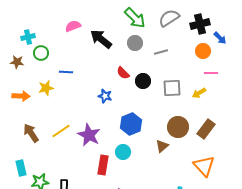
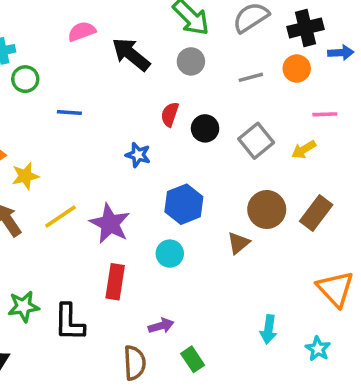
blue arrow: (220, 38) -> (341, 53), turned -48
orange circle: (203, 51) -> (297, 68), moved
gray line: (161, 52) -> (251, 77), moved
red semicircle: (123, 73) -> (170, 114), turned 64
yellow star: (46, 88) -> (25, 176), moved
gray square: (172, 88) -> (256, 141), turned -36
red rectangle: (103, 165) -> (115, 282), moved
orange triangle: (204, 166) -> (335, 289), moved

